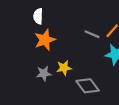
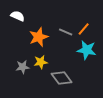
white semicircle: (38, 16) -> (18, 16), turned 112
orange star: (45, 40) -> (39, 37), moved

